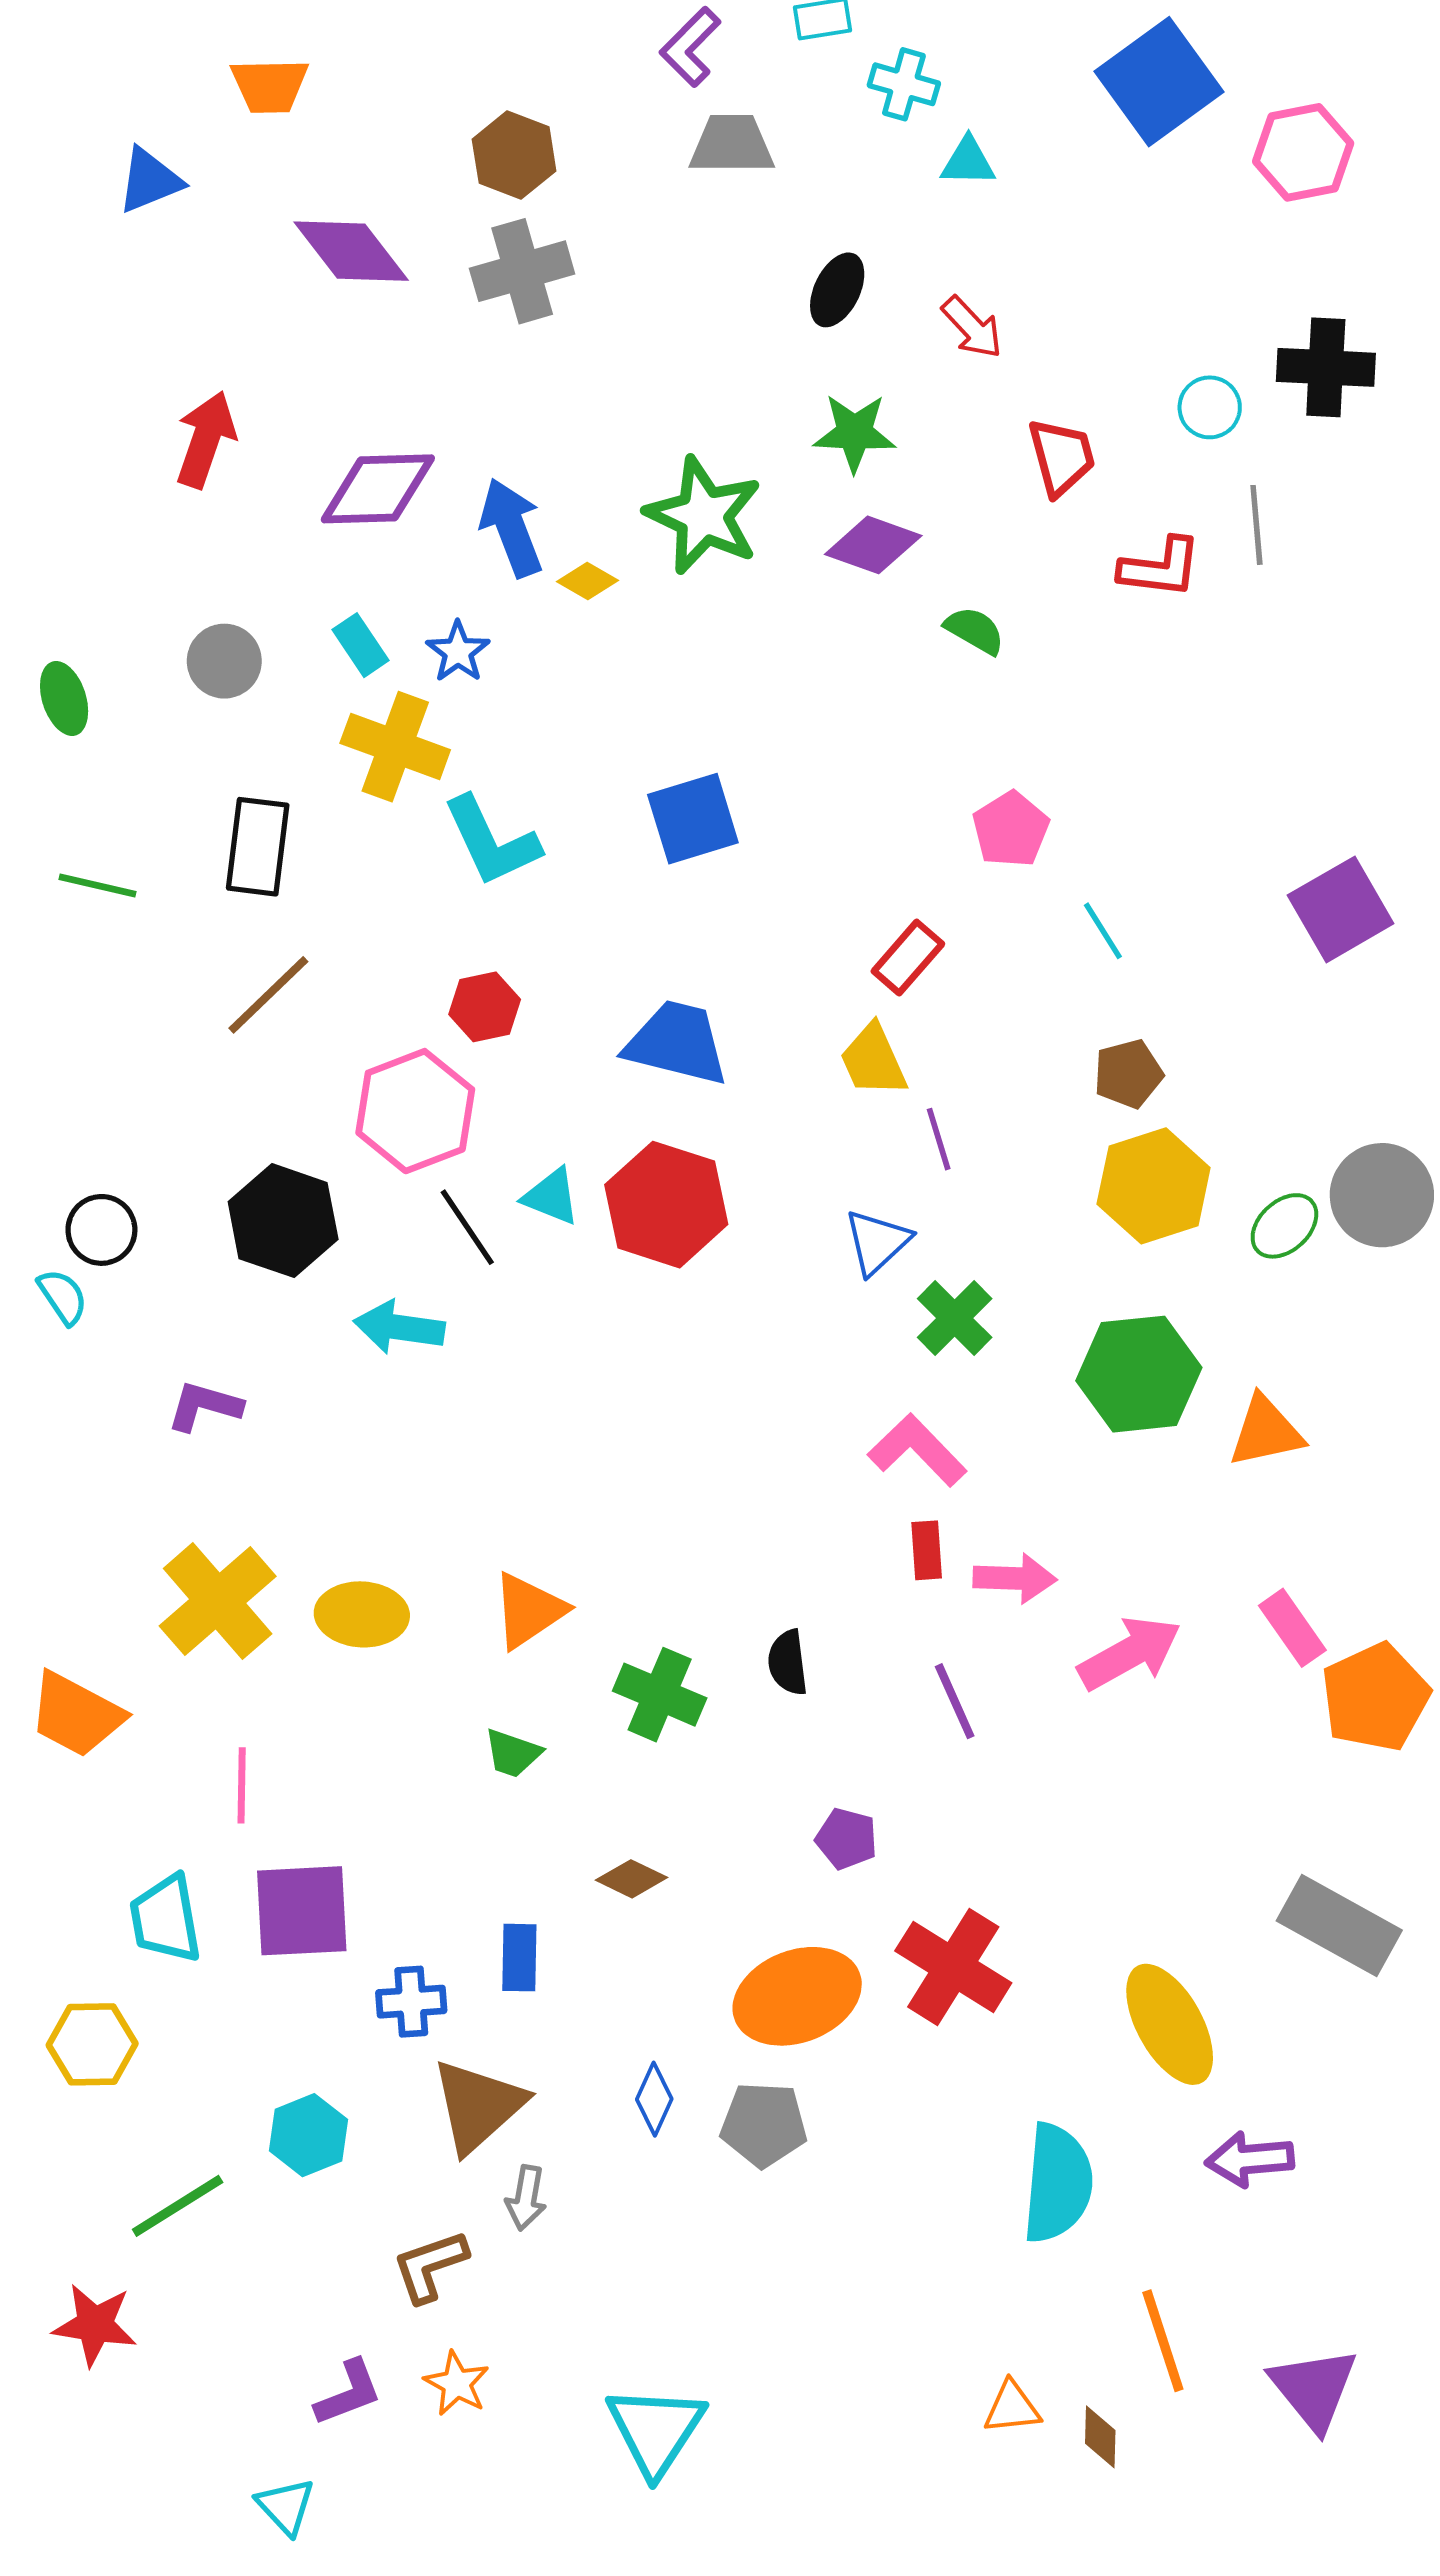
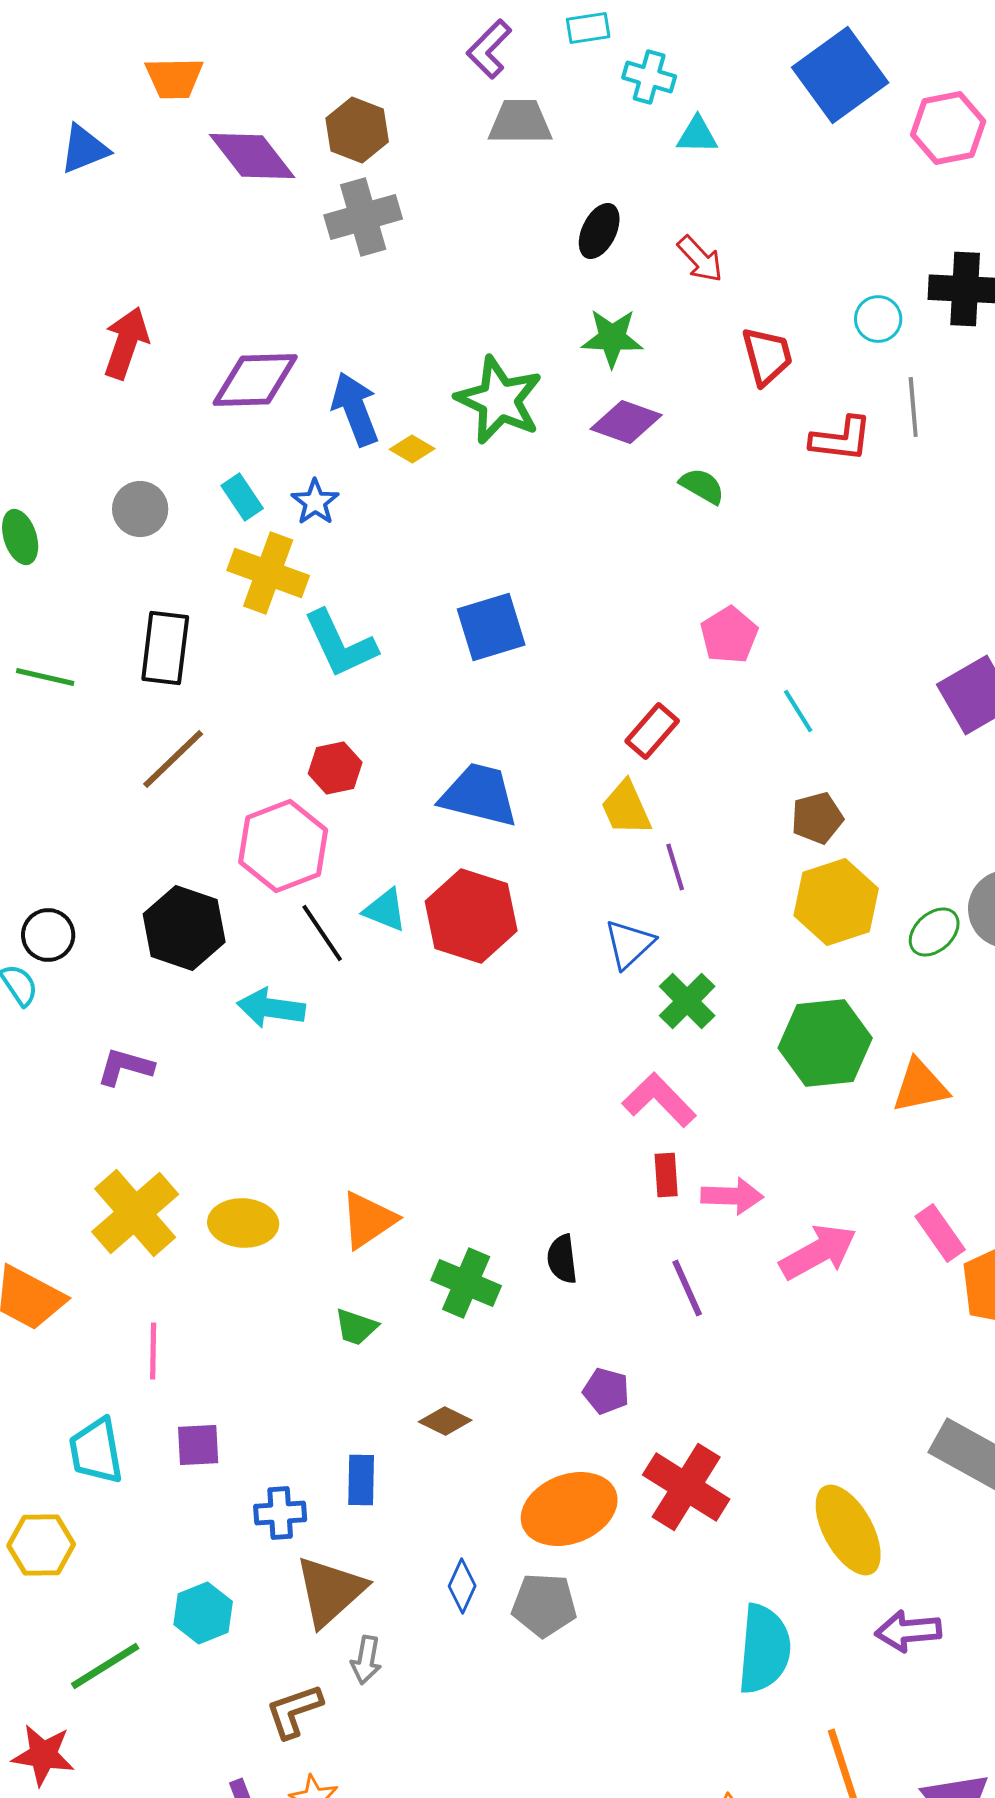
purple diamond: (351, 251) -> (252, 156), moved
purple square: (302, 1911) -> (198, 1445), size x0.6

